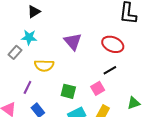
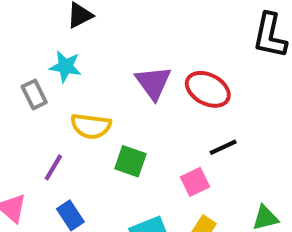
red ellipse: (113, 44) -> (208, 89), moved
gray rectangle: (15, 52) -> (34, 94), turned -72
green square: (68, 91) -> (130, 161), moved

